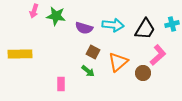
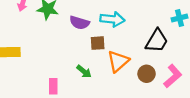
black trapezoid: (145, 29) -> (157, 41), moved
brown square: (93, 52) -> (98, 43), moved, turned -32
pink L-shape: (158, 55) -> (173, 76), moved

